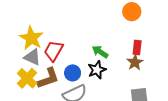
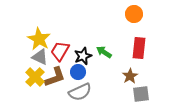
red rectangle: (137, 48) -> (139, 48), size x1.5
brown star: (135, 62) -> (130, 76), moved
black star: (97, 70) -> (83, 56), moved

